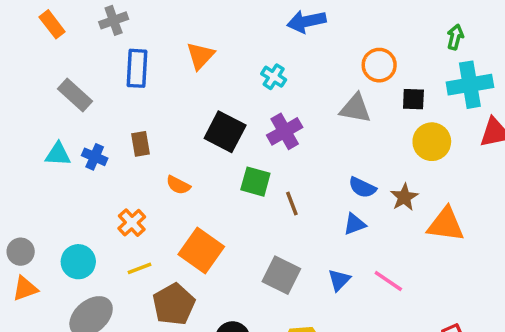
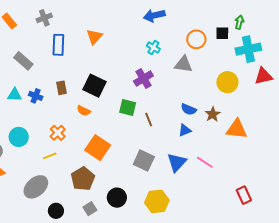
cyan cross: (274, 77) -> (153, 47), moved
black square: (413, 99) -> (222, 33), moved
black square: (225, 132) -> (95, 86), moved
cyan circle: (78, 262) -> (19, 137), moved
yellow line: (139, 268) -> (50, 156), moved
blue triangle: (339, 280) -> (177, 162), size x1.5

